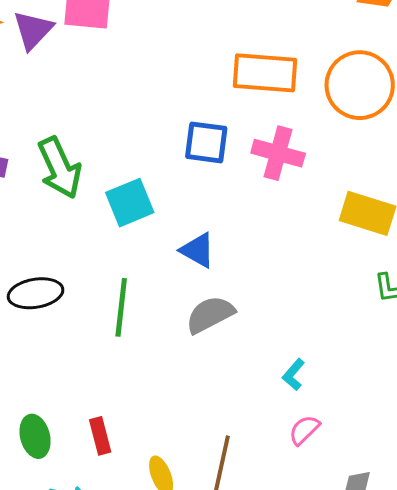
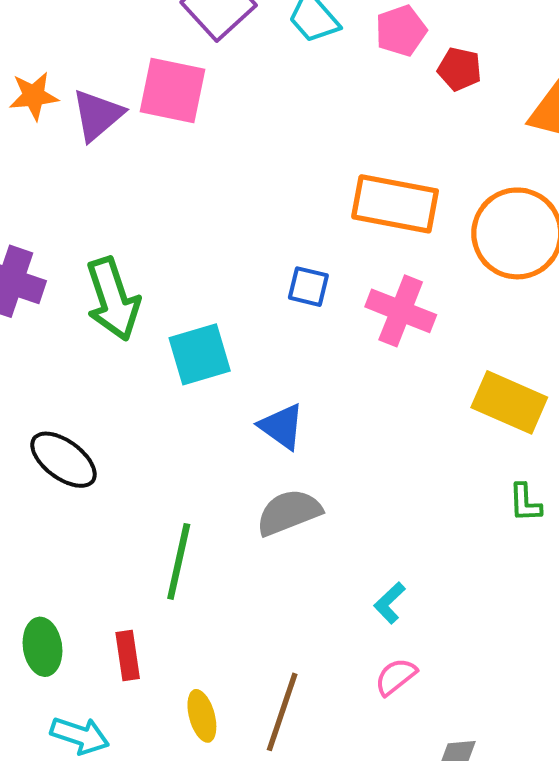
blue square: (206, 142) -> (308, 287), size x0.7
black ellipse: (36, 293) -> (63, 460), turned 40
green line: (121, 307) -> (179, 561), moved

